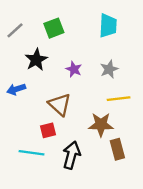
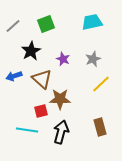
cyan trapezoid: (108, 26) -> (92, 22), turned -105
yellow line: (119, 99) -> (101, 84), turned -36
brown triangle: (60, 105) -> (42, 79), moved
brown star: (101, 125) -> (60, 99), moved

